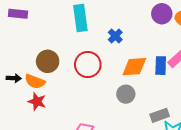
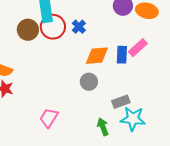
brown circle: (48, 61) -> (28, 30), moved
red circle: (88, 65) -> (53, 27), moved

